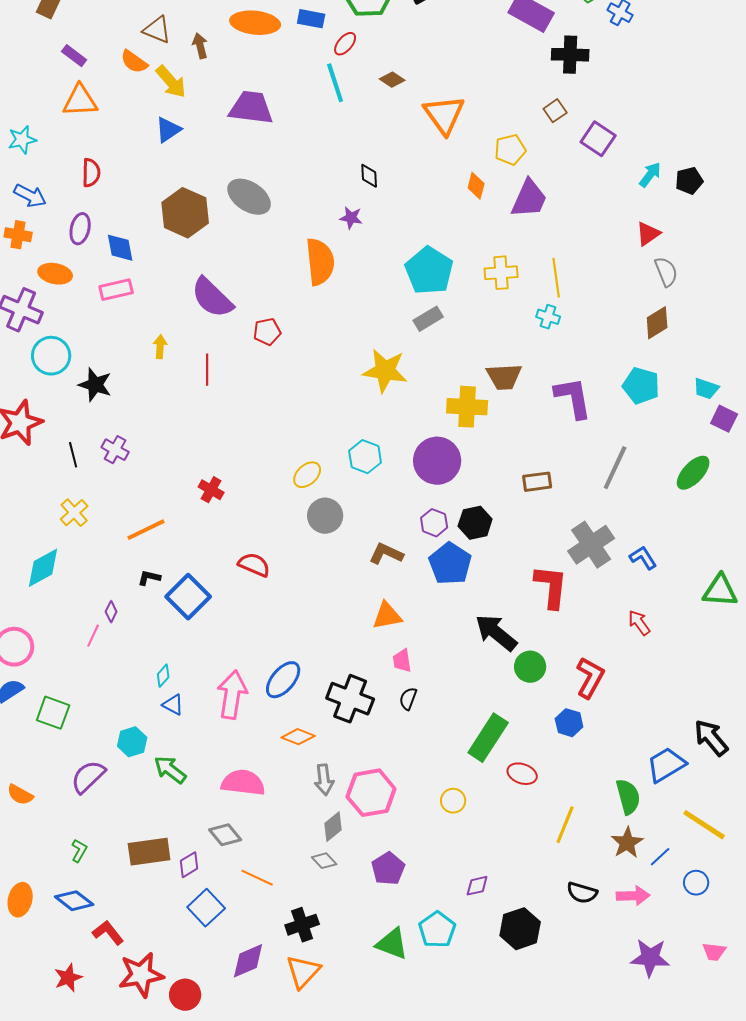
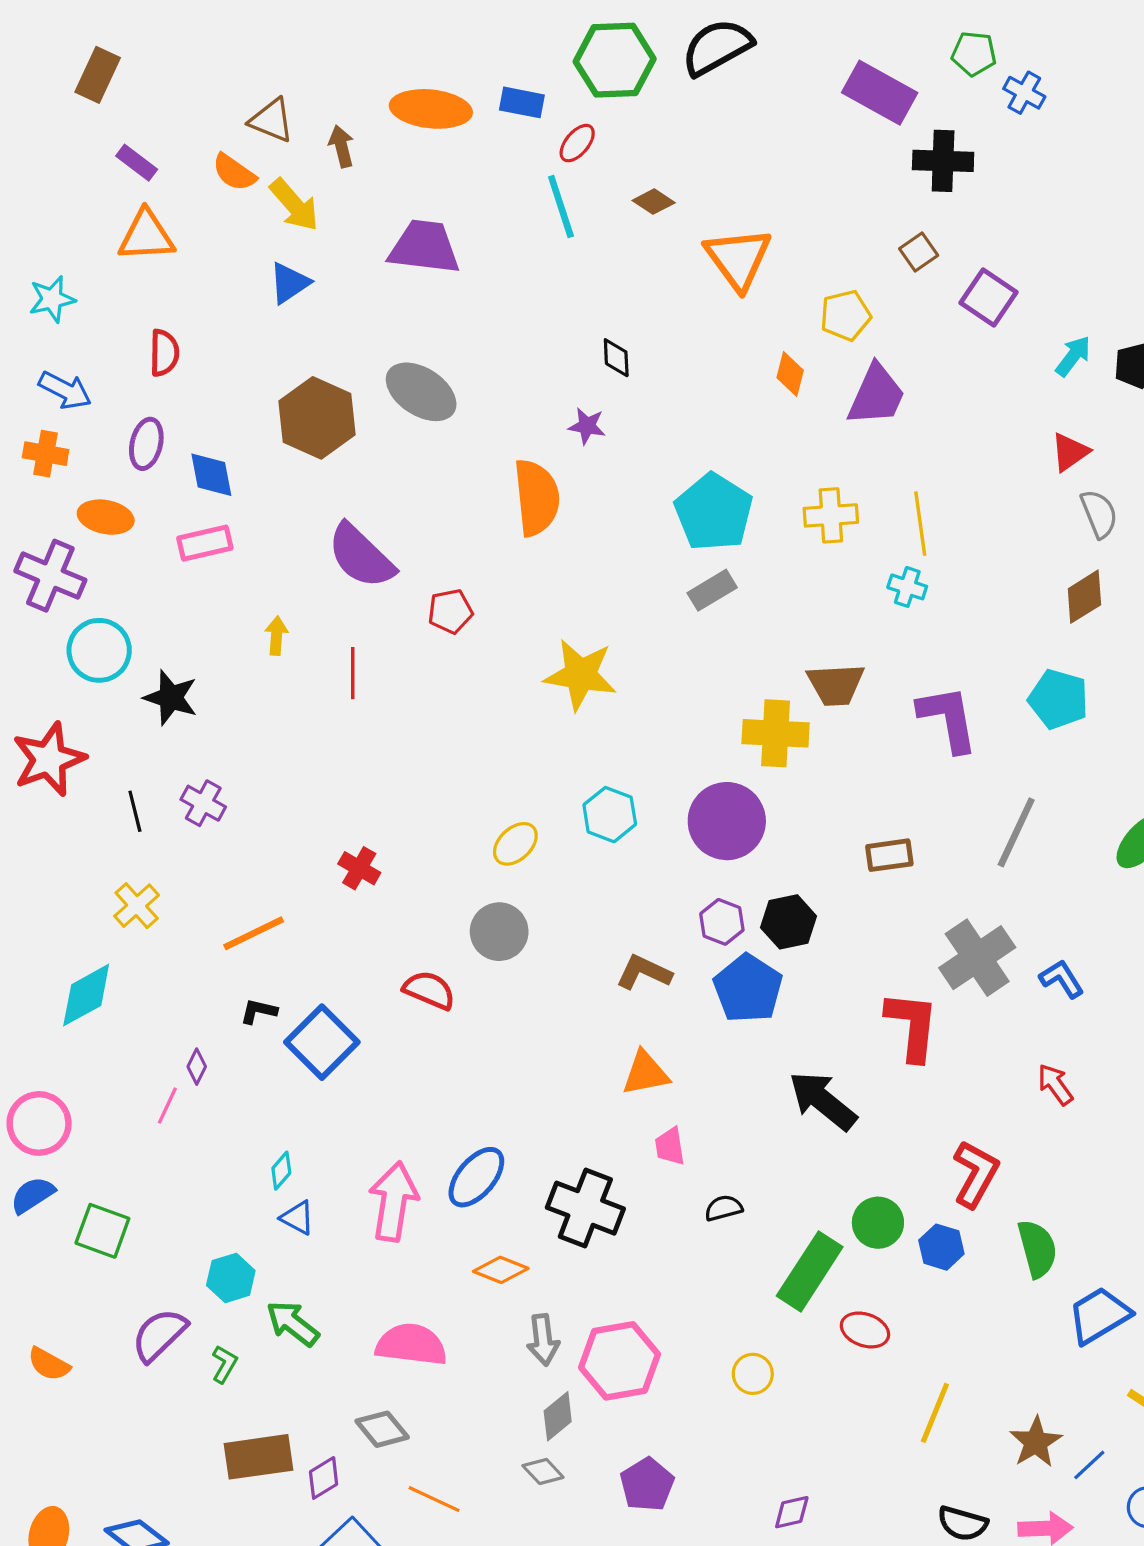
yellow star: (385, 371) -> (580, 675), moved
gray circle: (325, 516) -> (499, 932), moved
green circle: (530, 667) -> (878, 1223), moved
black semicircle: (408, 699) -> (724, 1208), moved, turned 55
green semicircle: (628, 797) -> (1037, 1249), moved
green L-shape: (79, 851) -> (224, 1364), moved

